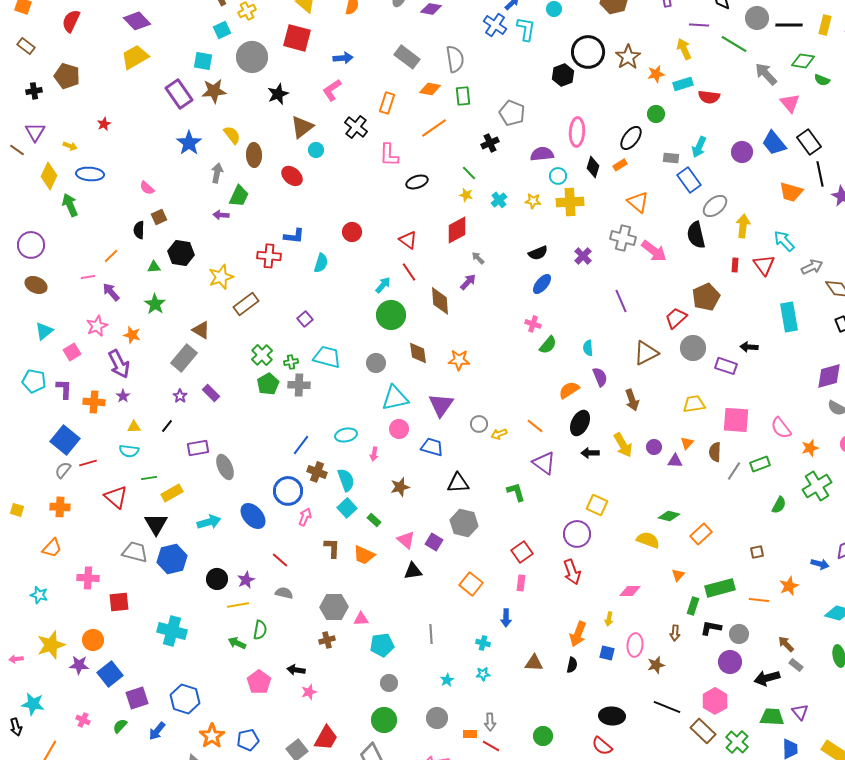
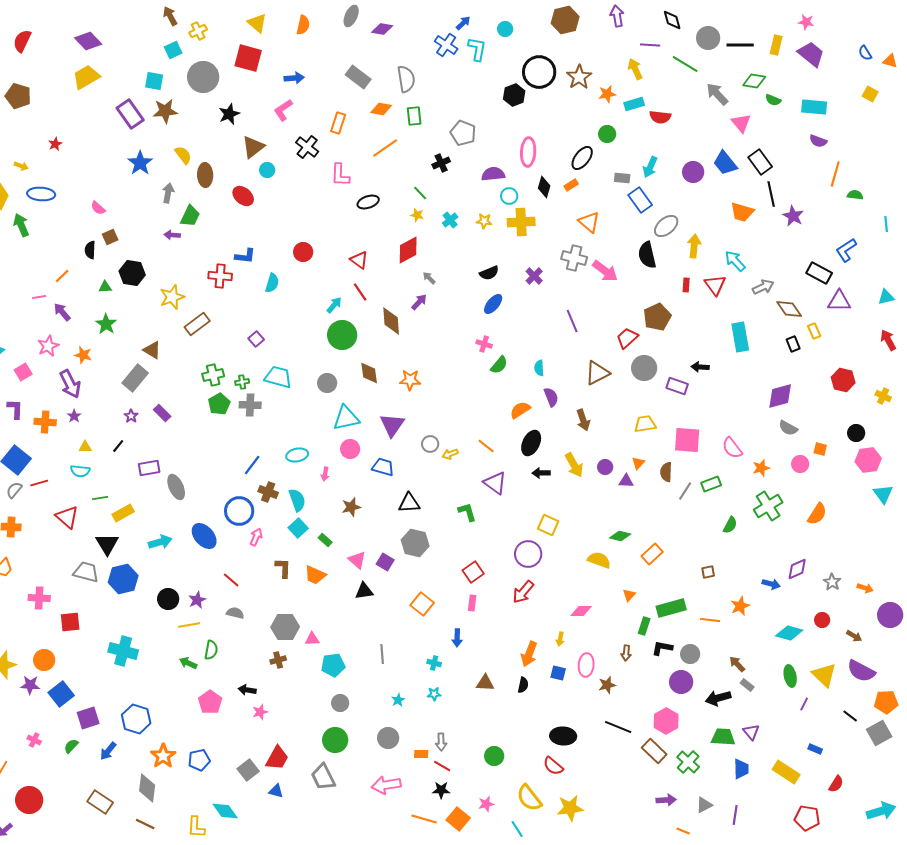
green cross: (262, 355) -> (213, 375), turned 30
red arrow: (572, 572) -> (523, 592), turned 60

